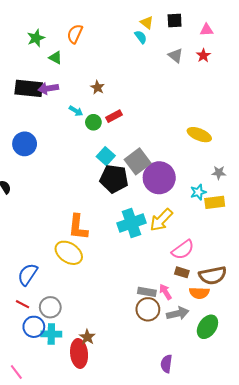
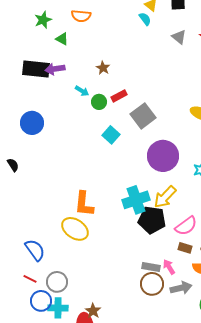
orange semicircle: (75, 34) -> (81, 16), turned -108
gray square: (138, 161) -> (143, 116), moved
black pentagon: (114, 179) -> (152, 220), moved
blue semicircle: (28, 274) -> (35, 250), turned 110

